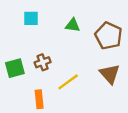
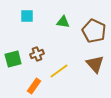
orange rectangle: (39, 99) -> (34, 86), turned 42

